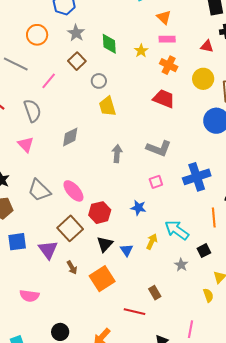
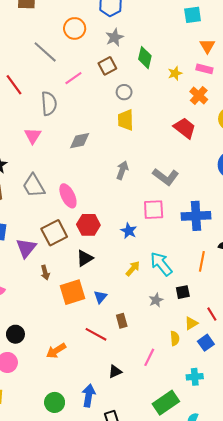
pink square: (156, 182) -> (154, 210), size x1.5
blue triangle: (126, 250) -> (100, 297), moved
pink line: (191, 329) -> (149, 357), moved

